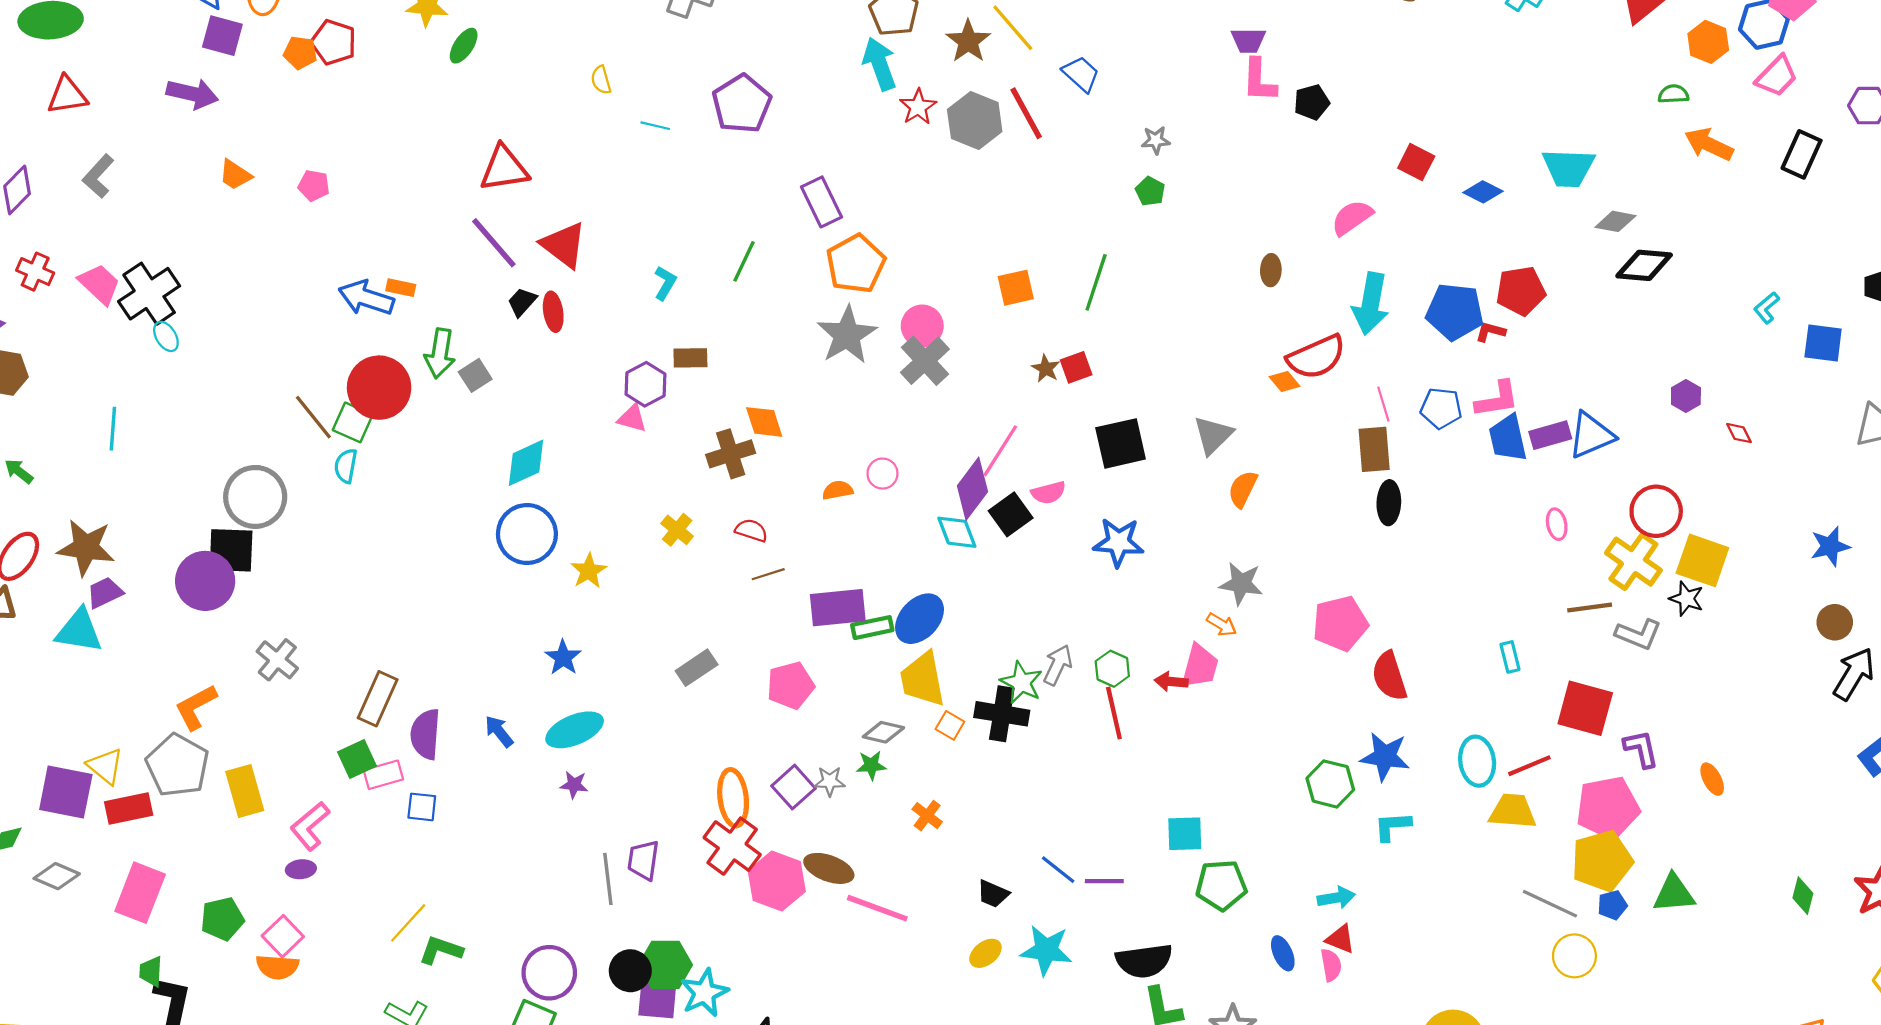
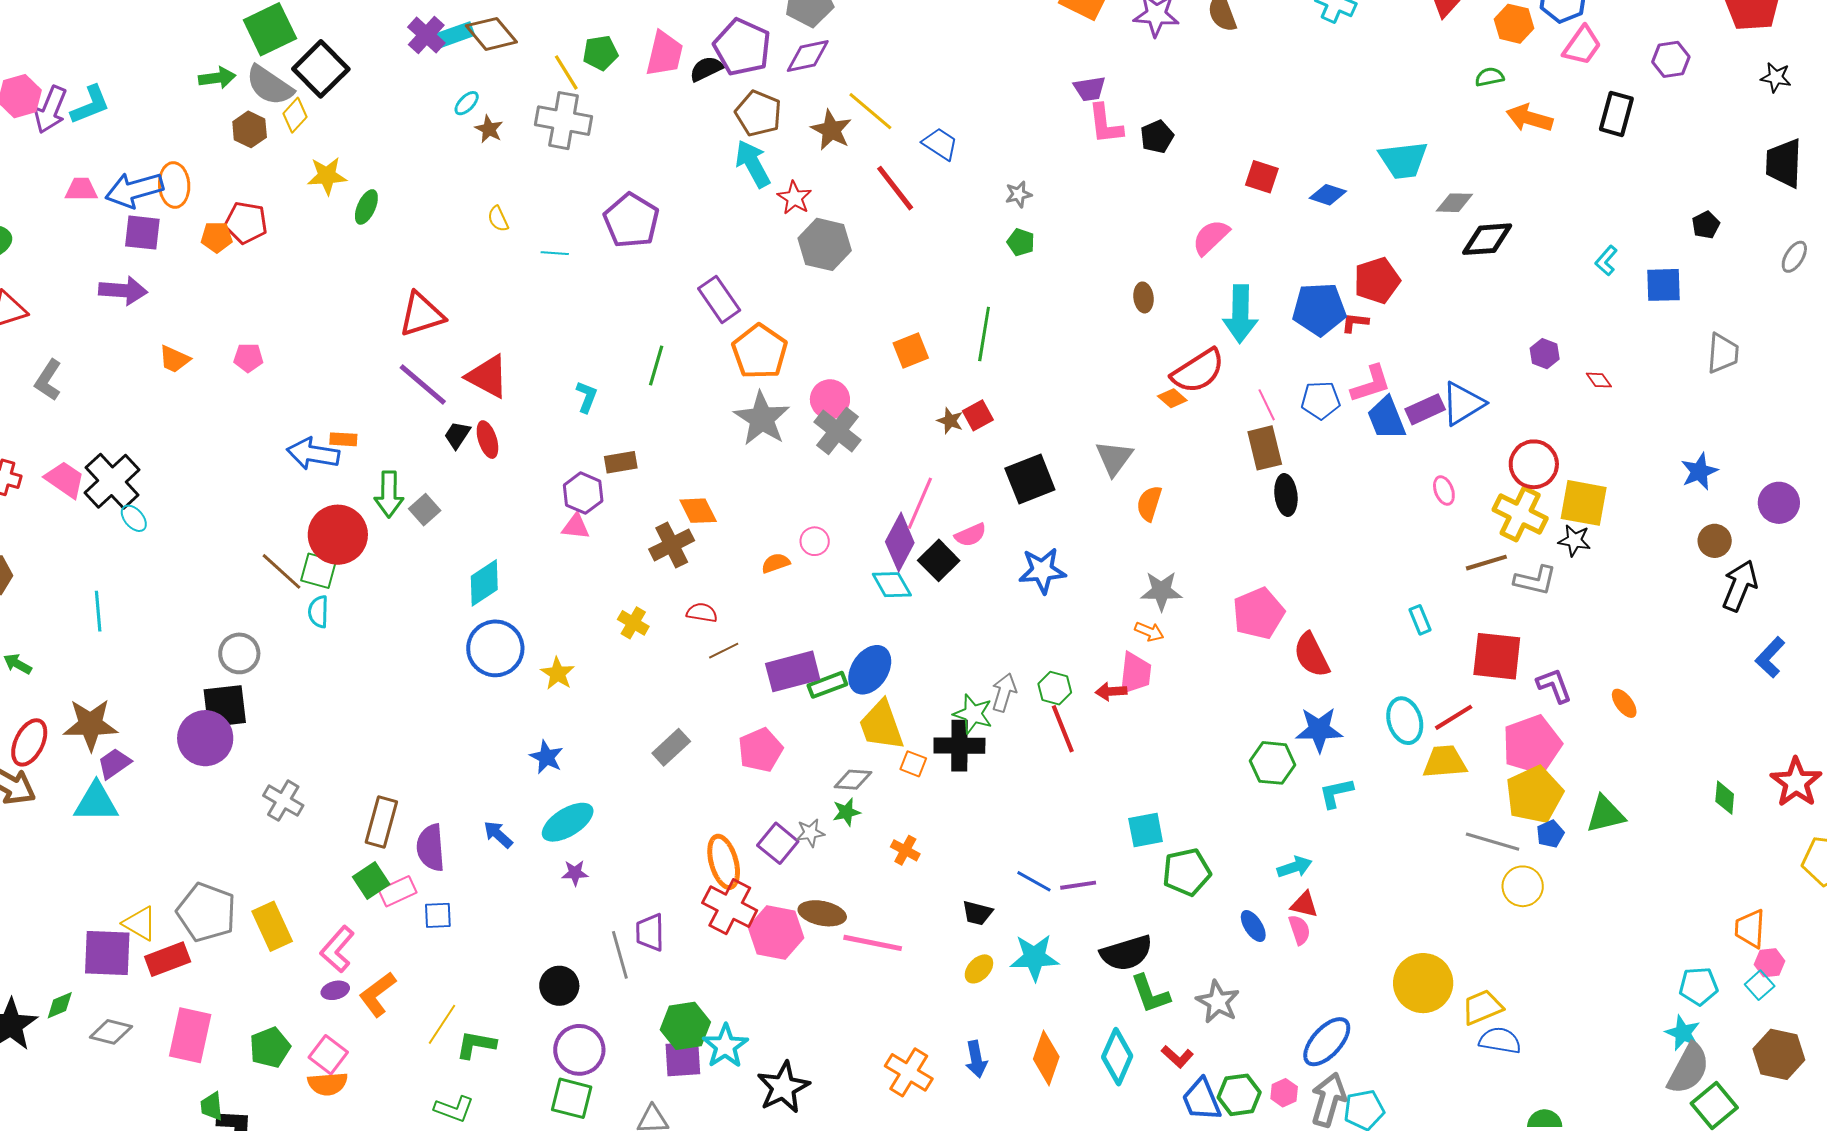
gray hexagon: (975, 121) -> (825, 244), moved
gray circle: (255, 497) -> (239, 653), size x0.7
orange L-shape: (196, 707) -> (377, 994), moved
black circle: (630, 971) -> (559, 986), moved

